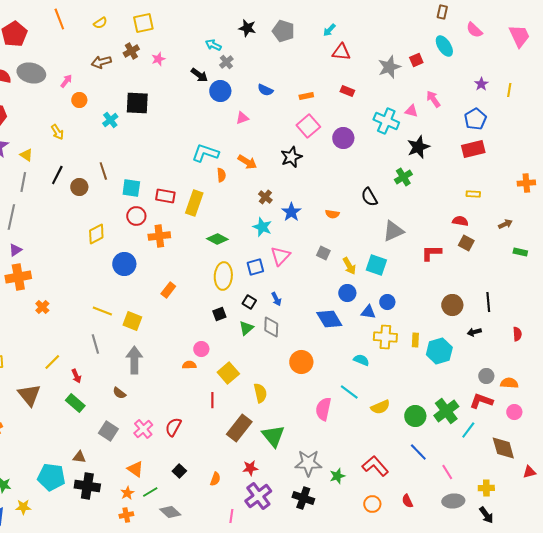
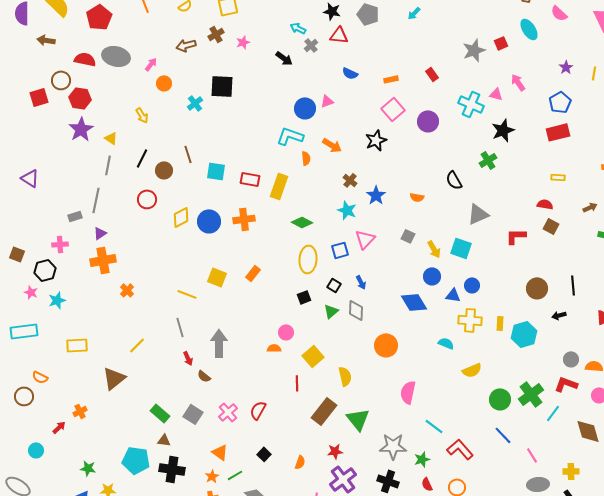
red triangle: (341, 52) -> (339, 35), moved
blue circle: (220, 91) -> (305, 108), moved
red rectangle: (347, 91) -> (432, 74), turned 32
red circle: (136, 216) -> (147, 199), moved
blue circle: (124, 264) -> (209, 221), moved
yellow square: (132, 321) -> (217, 277), moved
red arrow: (76, 376) -> (188, 358), moved
cyan line: (349, 392) -> (434, 426), moved
brown triangle: (29, 395) -> (114, 378), turned 30
green rectangle: (75, 403) -> (160, 413), moved
yellow semicircle: (380, 407) -> (472, 370), moved
red semicircle: (407, 501) -> (427, 484), moved

